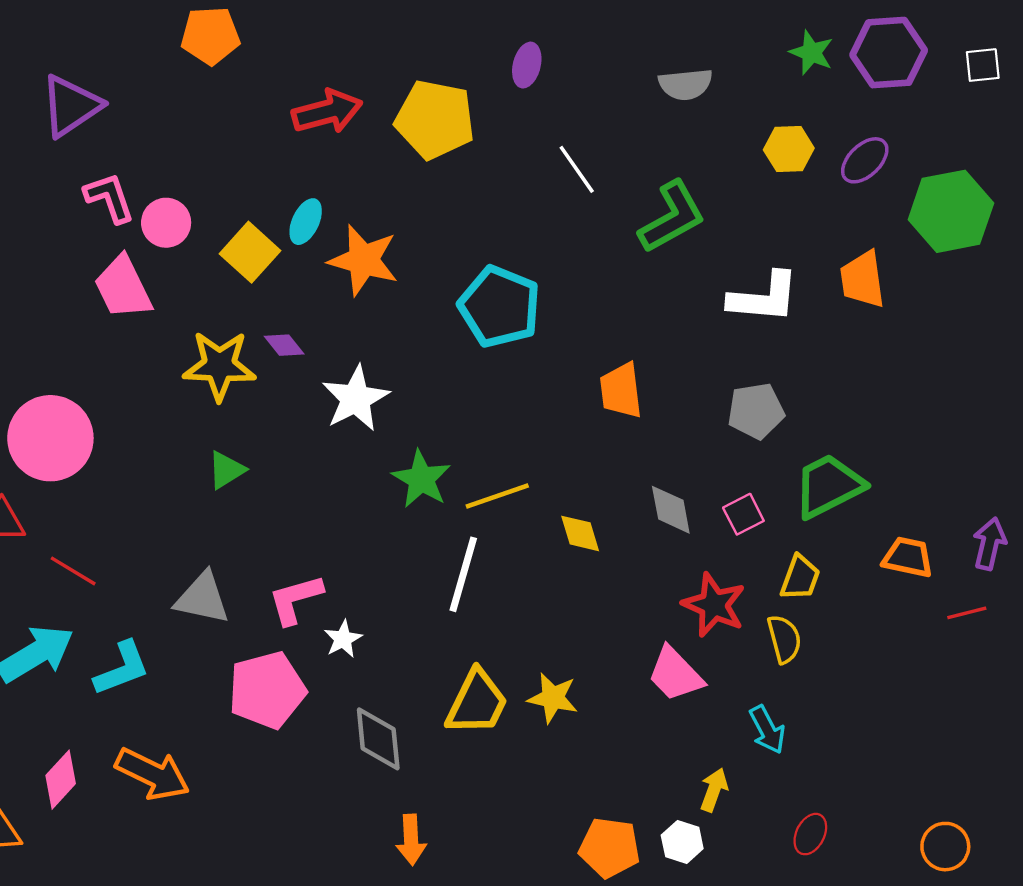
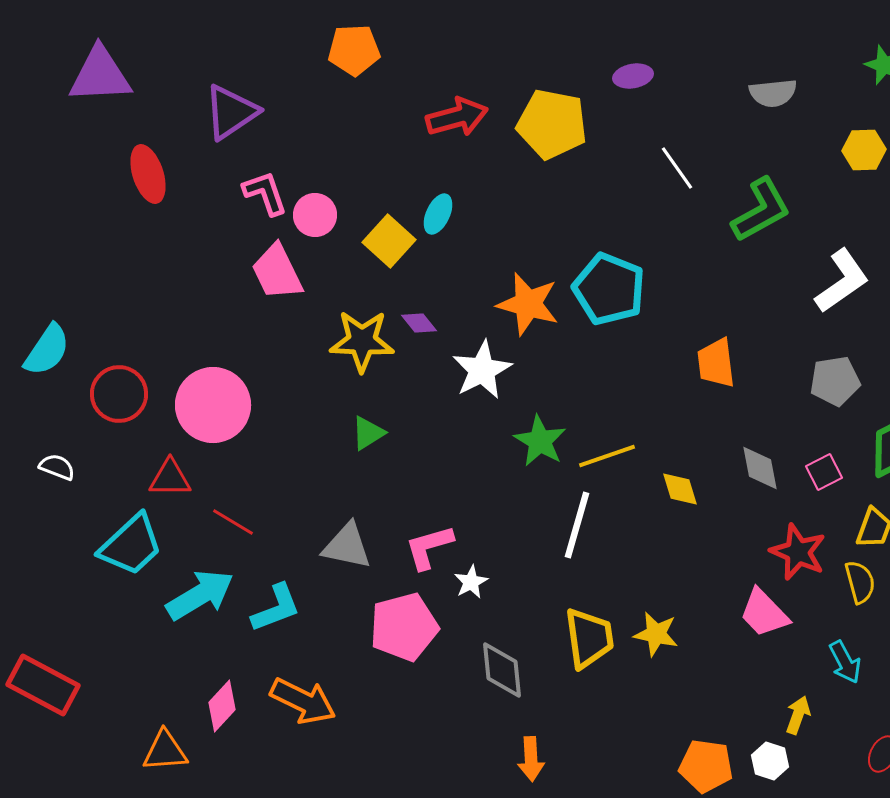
purple ellipse: (527, 65) -> (633, 76), turned 66
orange star: (363, 260) -> (528, 304), moved
white L-shape: (764, 298) -> (842, 281), turned -40
yellow trapezoid: (477, 702) -> (589, 638), turned -34

